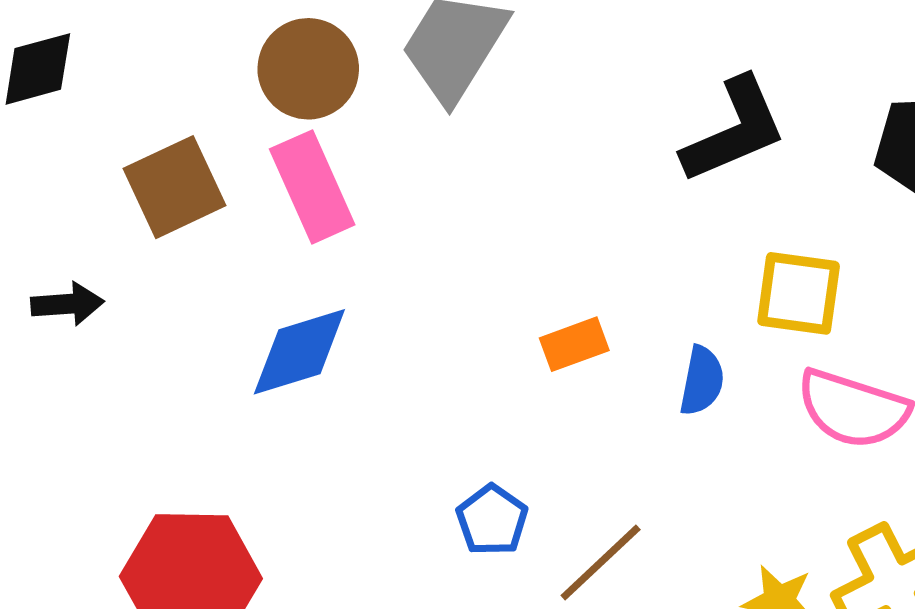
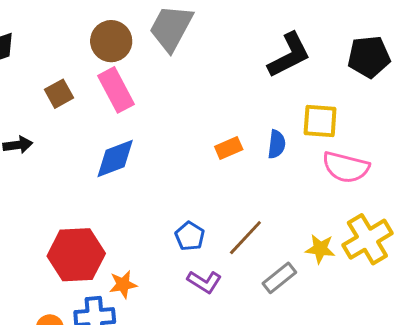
brown square: (175, 187) -> (59, 94), size x0.7
blue semicircle: (702, 381) -> (277, 144), moved
blue pentagon: (492, 520) -> (190, 236), moved

